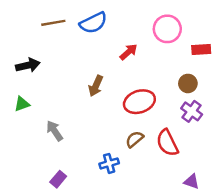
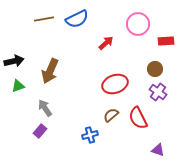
black arrow: (28, 65) -> (14, 61), moved
brown arrow: (96, 86) -> (50, 71), moved, size x1.4
purple rectangle: (58, 179) -> (40, 131), moved

